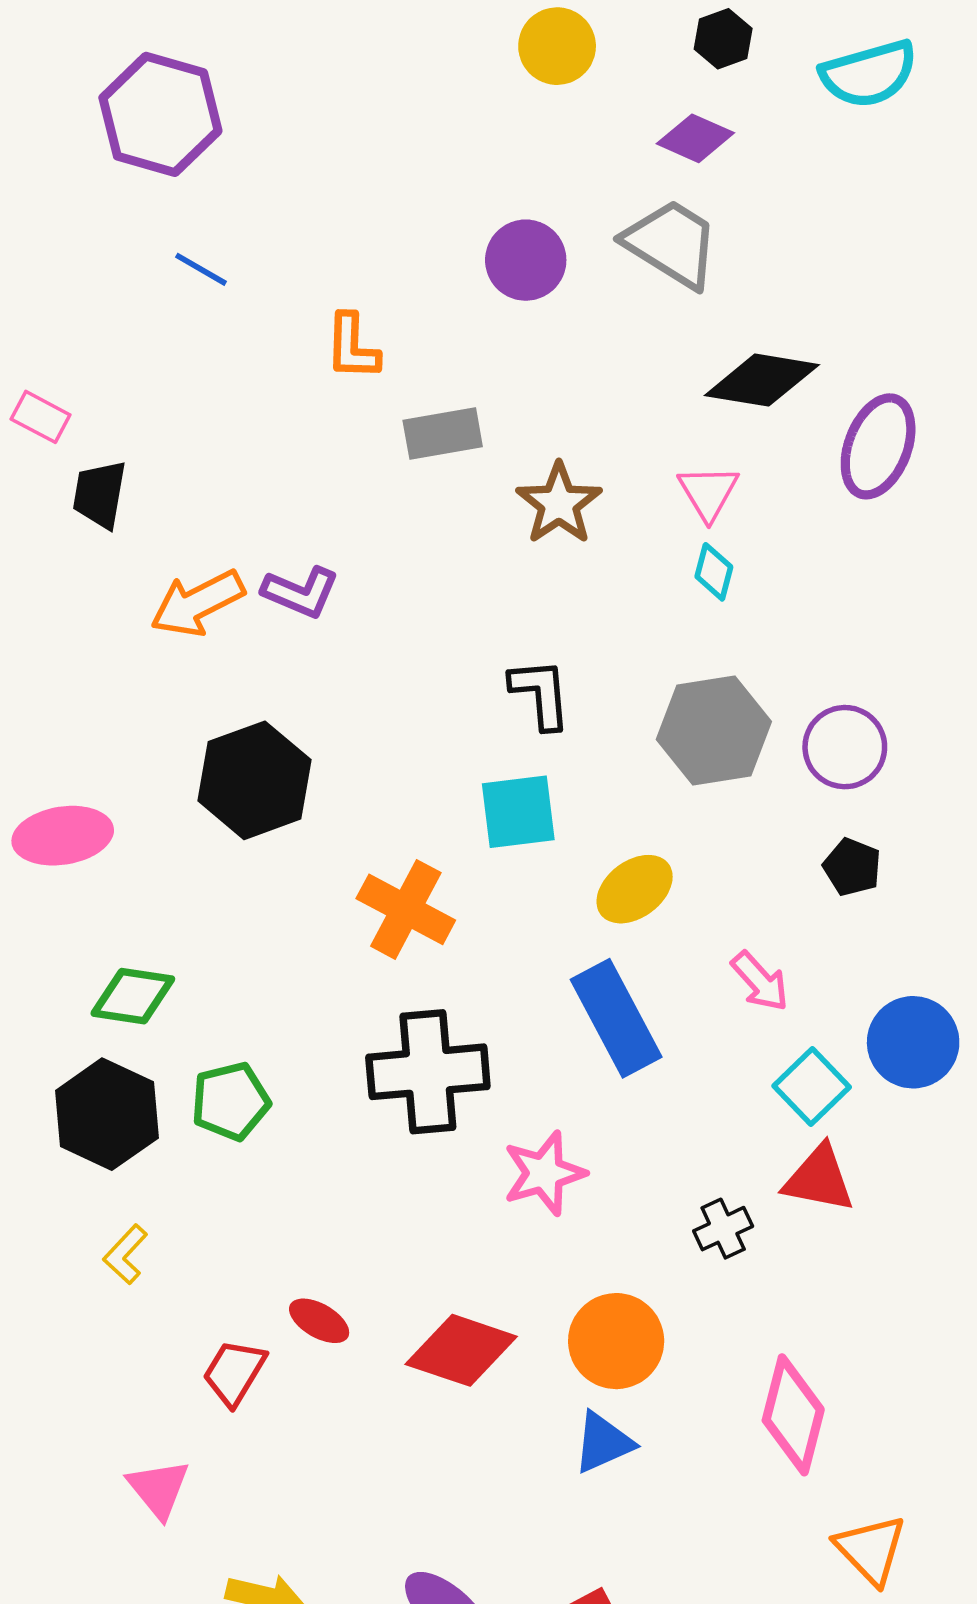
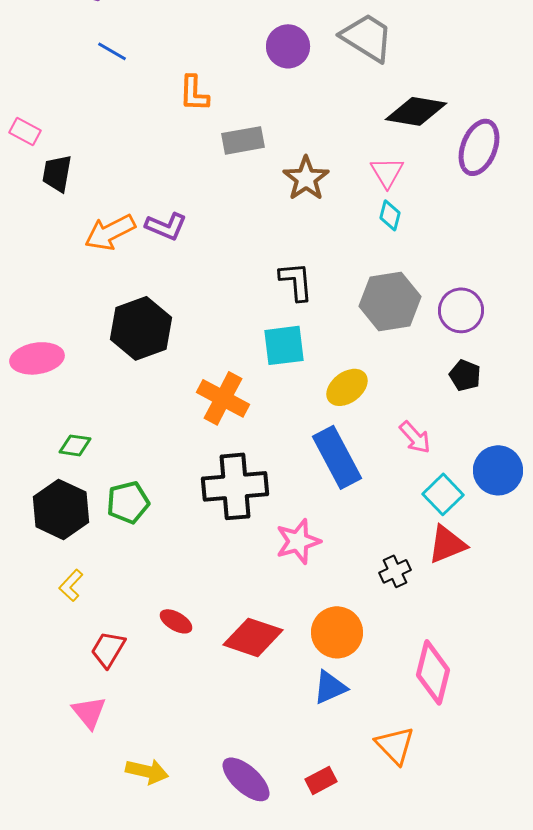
green diamond: (133, 996) -> (75, 445), size x0.7
red triangle: (819, 1179) -> (447, 544), turned -33
red trapezoid: (234, 1372) -> (108, 649), moved
orange triangle: (871, 1550) -> (395, 745), moved

